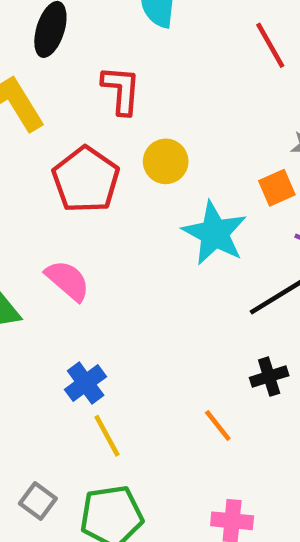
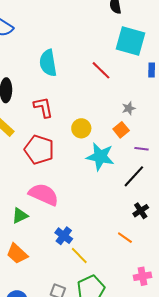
yellow circle: (166, 161) -> (81, 128), moved
pink semicircle: (68, 280) -> (44, 194), size x1.4

